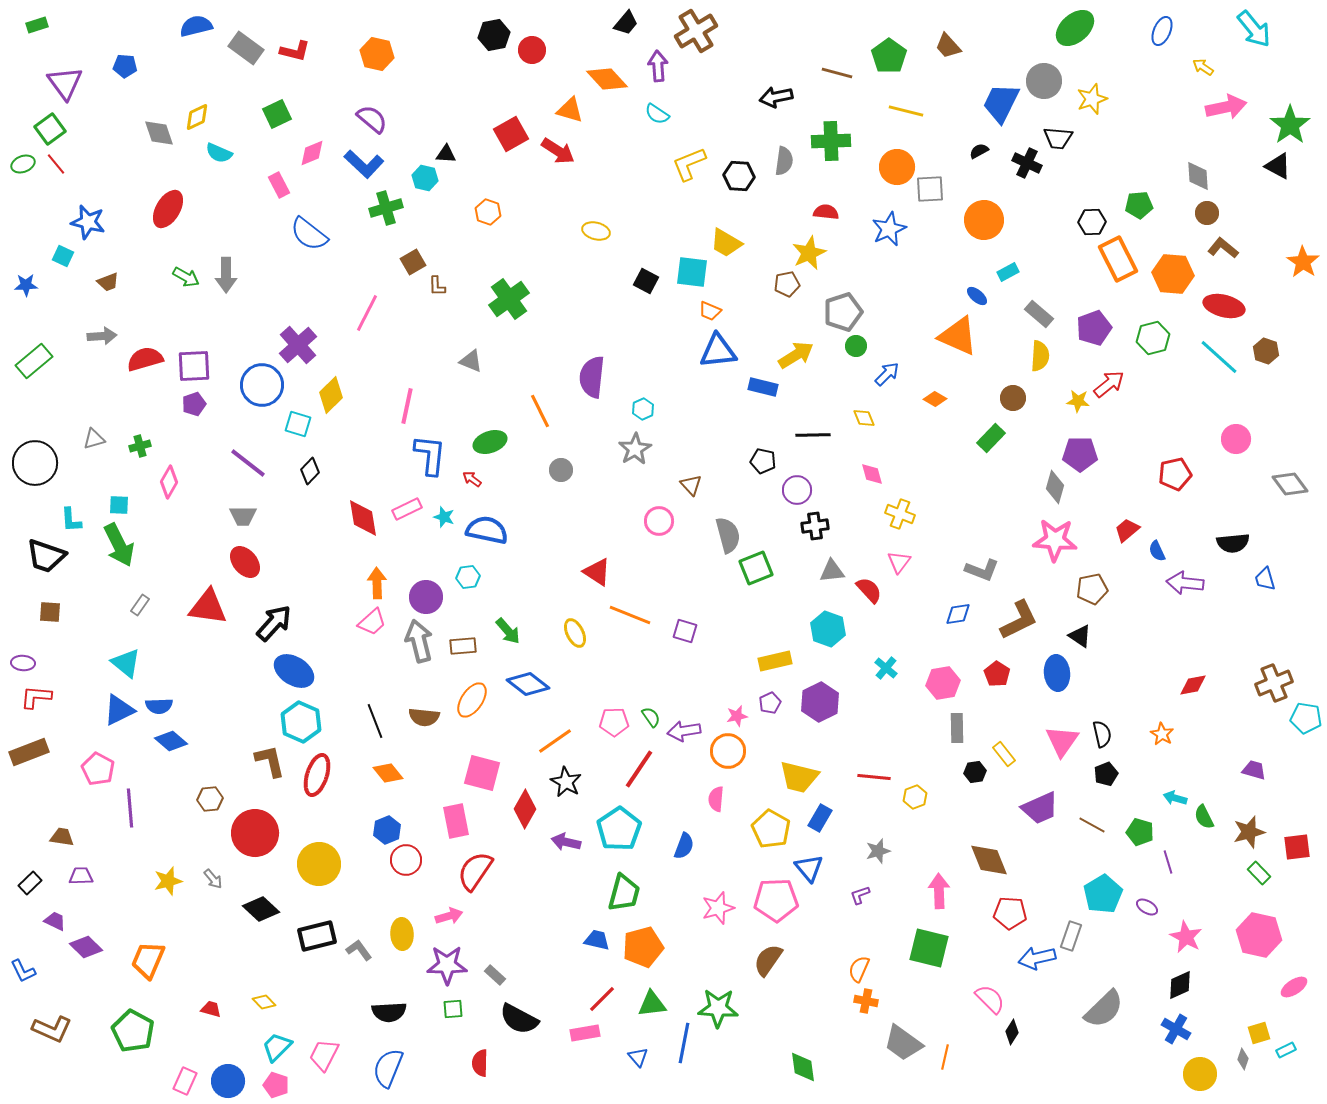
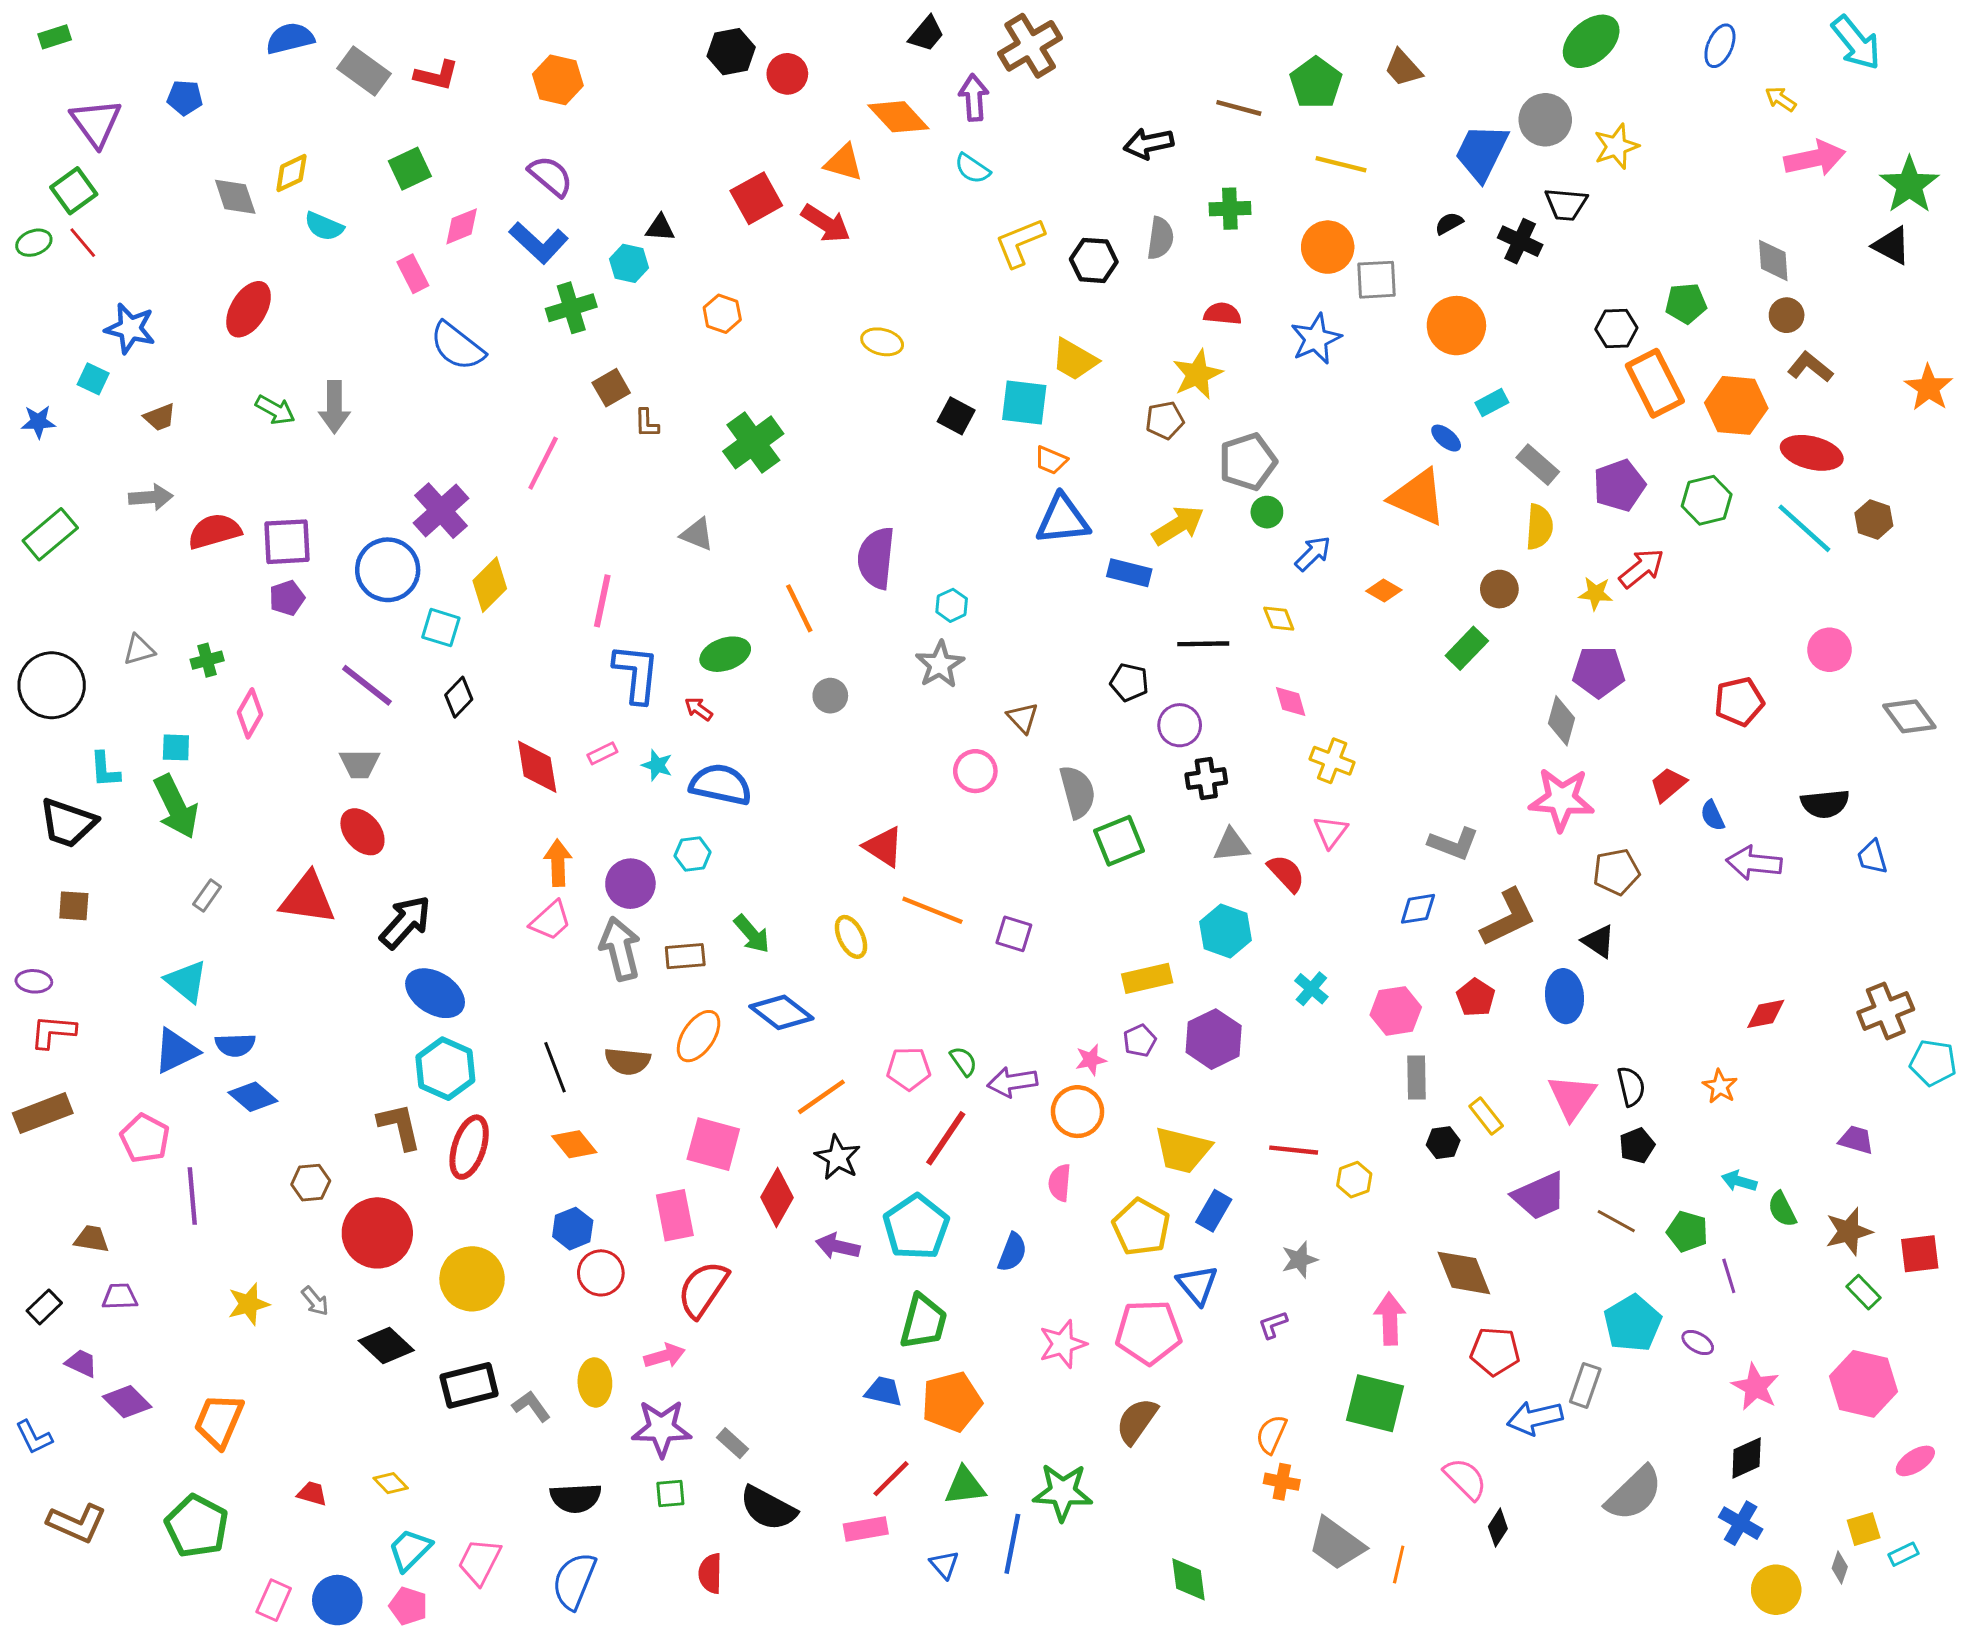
green cross: (831, 141) -> (1230, 209), size x0.7
pink rectangle: (407, 509) -> (602, 753), size x0.7

